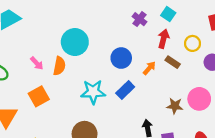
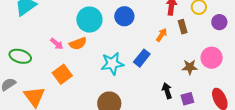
blue circle: (121, 58) -> (124, 16), moved
brown rectangle: (173, 62) -> (183, 27), turned 48
orange semicircle: (59, 66) -> (78, 44), turned 66

